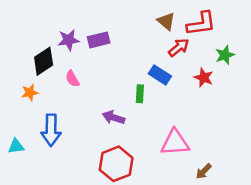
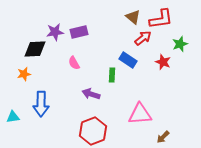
black diamond: (44, 61) -> (35, 49), turned 30
pink semicircle: (72, 79) -> (74, 63), moved

